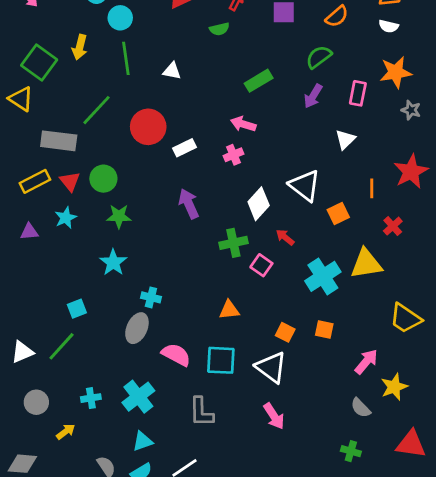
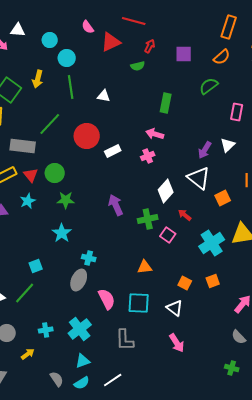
green rectangle: (259, 81) -> (166, 103), turned -48
purple arrow: (313, 96) -> (205, 150), moved
purple arrow: (189, 204) -> (116, 205), moved
orange square: (324, 330) -> (213, 281), turned -32
pink semicircle: (176, 355) -> (107, 299), turned 35
white triangle: (271, 367) -> (175, 308), size x0.7

